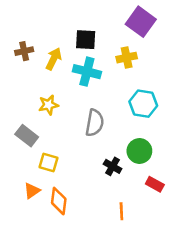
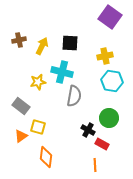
black square: (86, 40) -> (70, 43), moved
yellow cross: (127, 58) -> (105, 56), moved
cyan cross: (87, 72) -> (62, 72), moved
red rectangle: (155, 184) -> (102, 144), moved
orange triangle: (32, 191) -> (21, 136), moved

